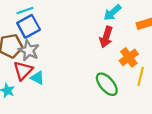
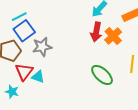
gray star: (29, 50) -> (42, 47), moved, turned -30
orange cross: (129, 57) -> (113, 36), moved

